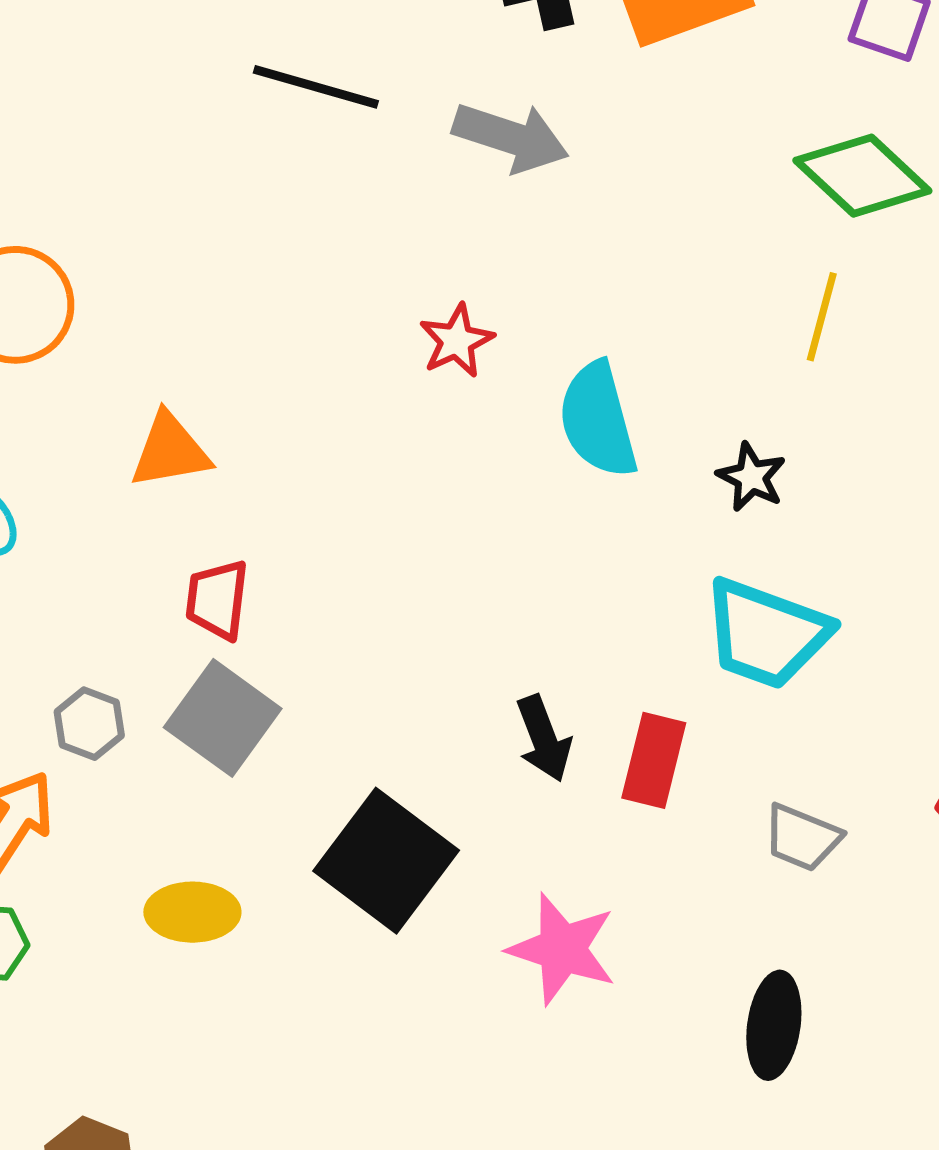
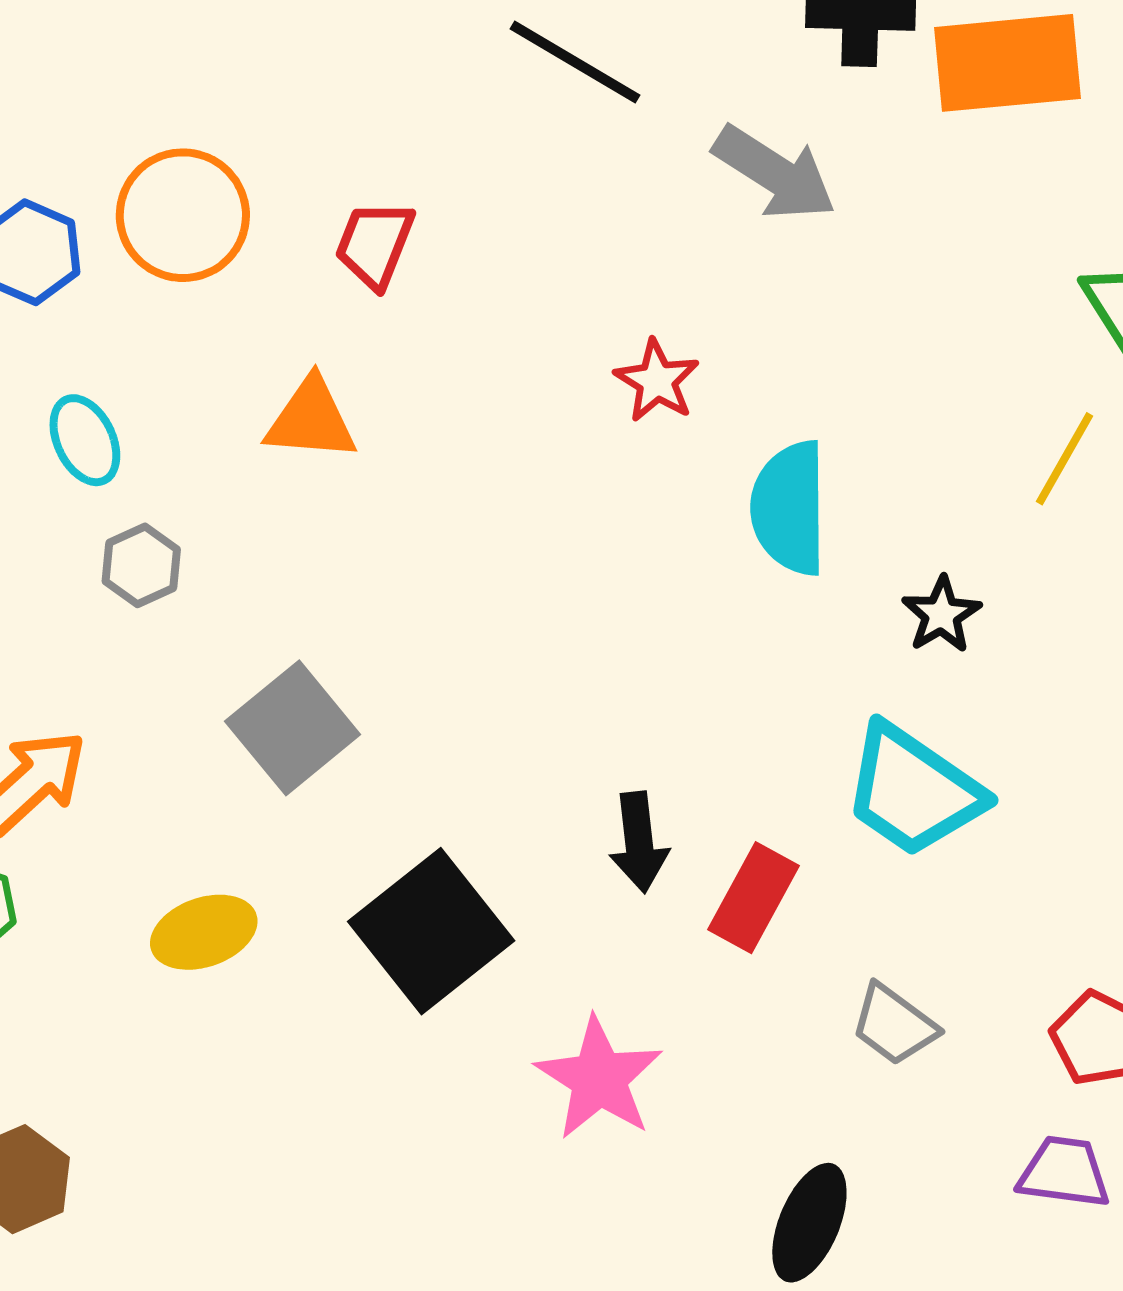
red star: (457, 341) -> (657, 381), turned -30
red trapezoid: (217, 600) -> (375, 244), moved
gray hexagon: (89, 724) -> (141, 565), moved
yellow ellipse: (192, 912) -> (204, 932), turned -34

